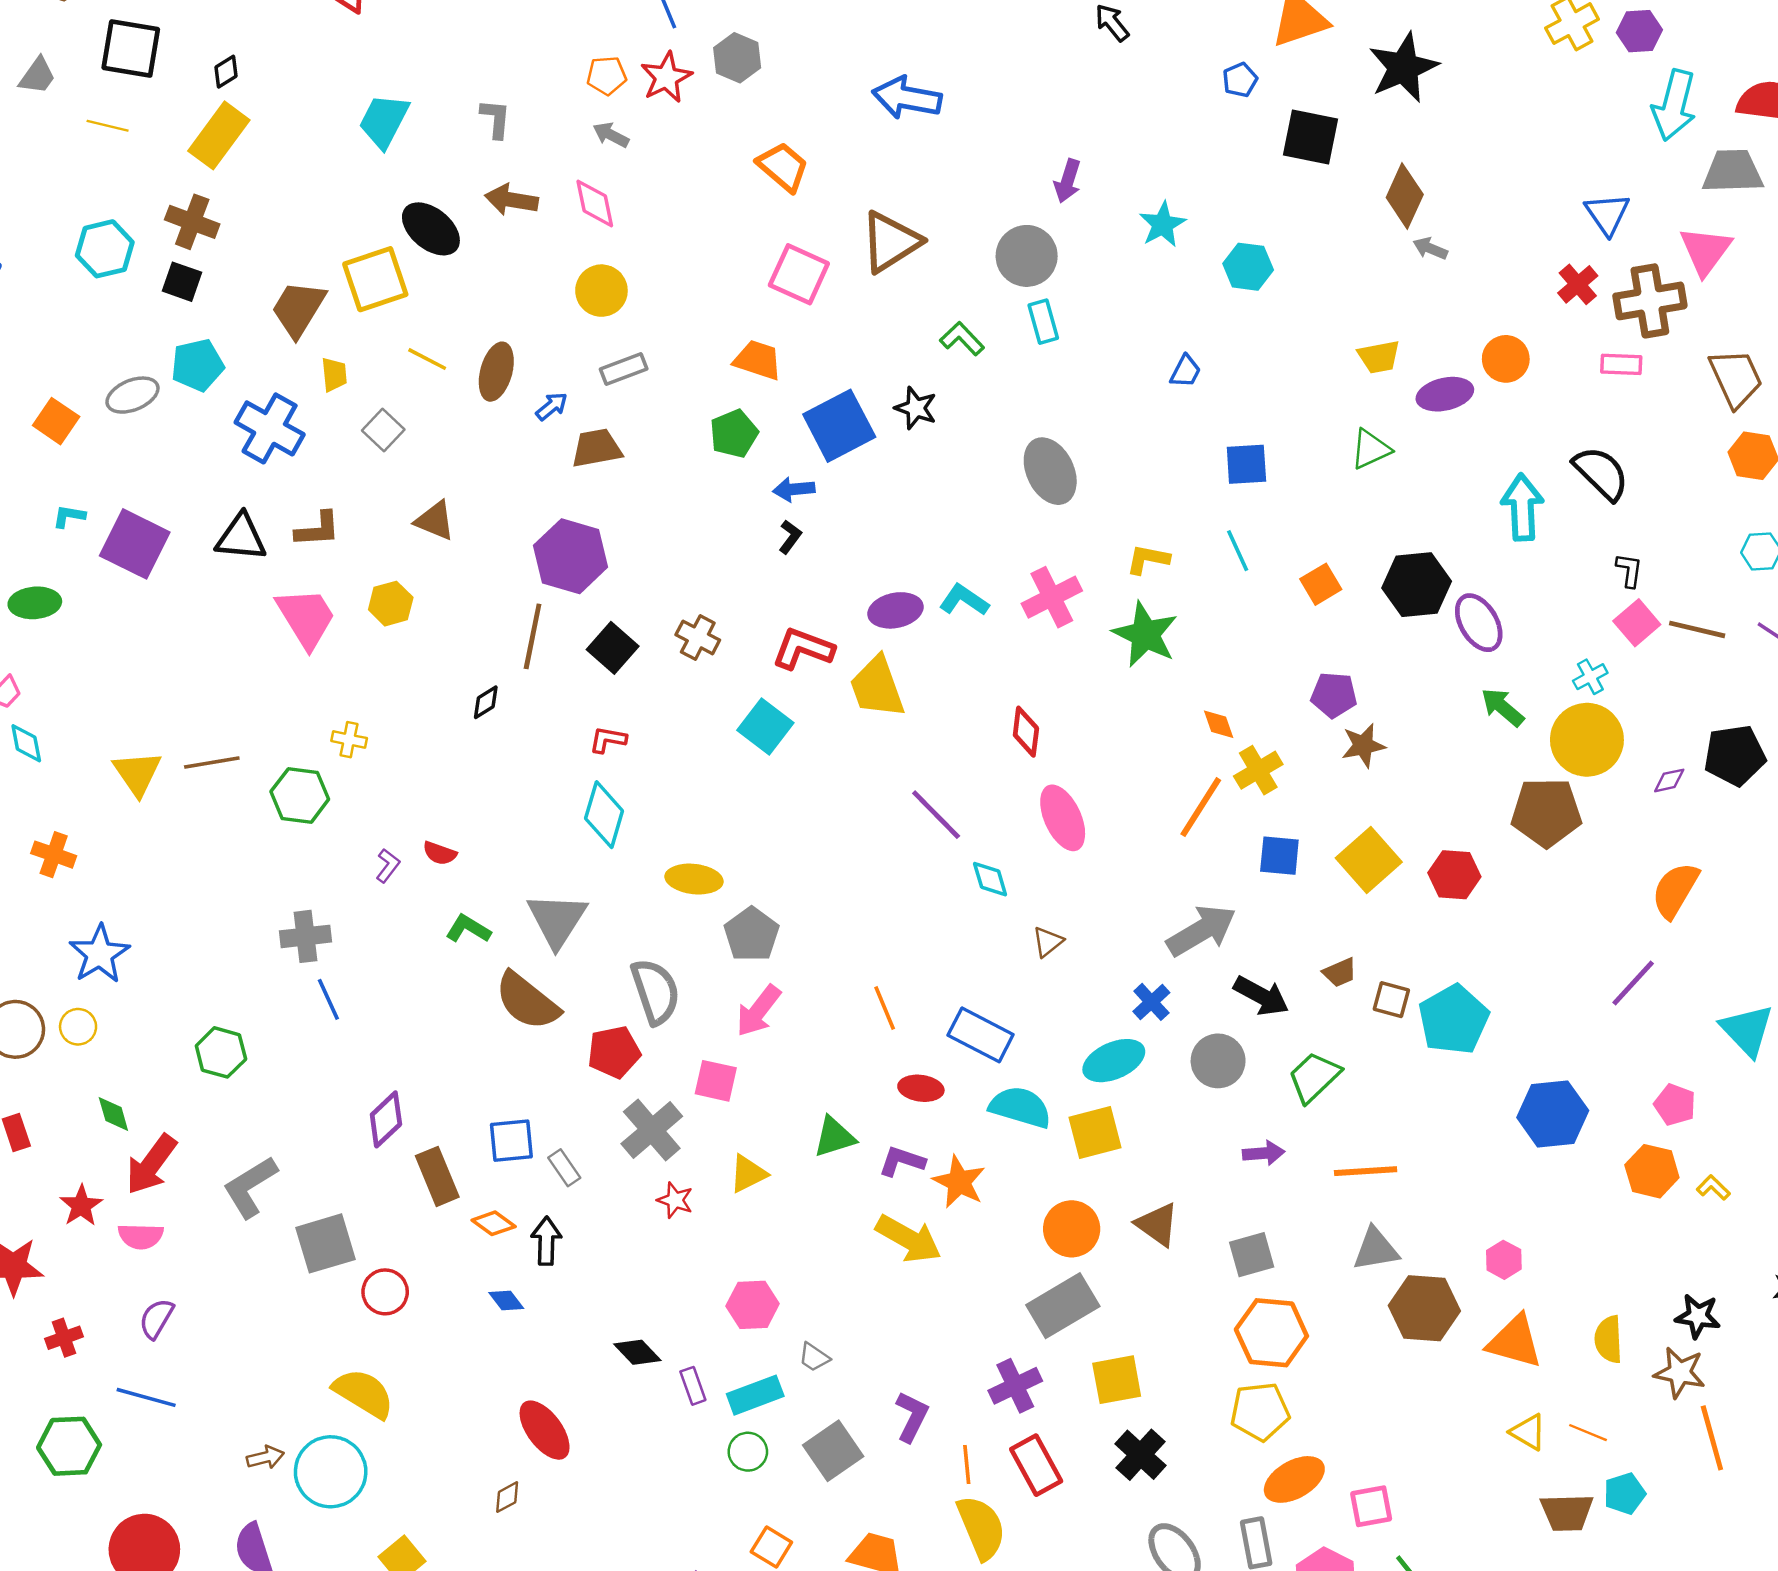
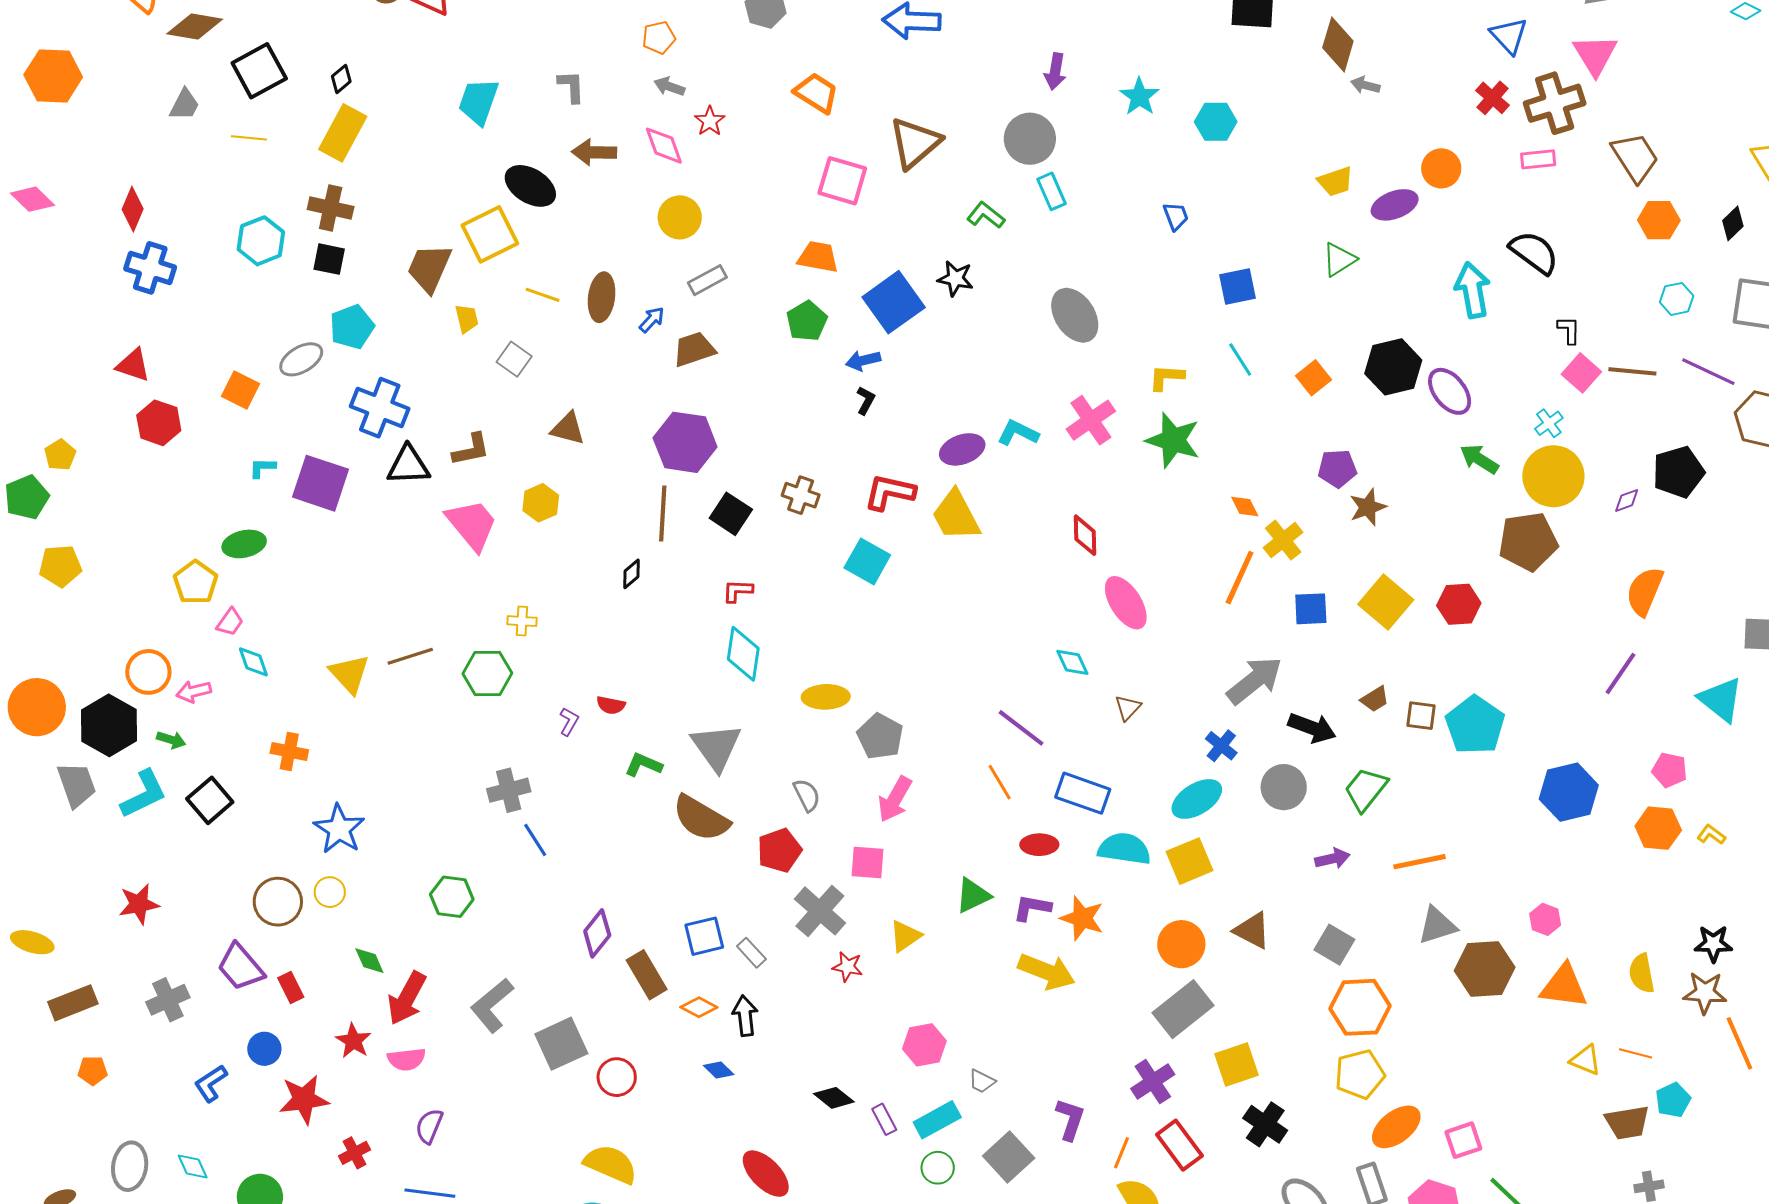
black square: (131, 49) -> (259, 71), turned -30
red star: (666, 77) -> (710, 121), moved, size x0.7
blue trapezoid: (1185, 371) -> (1176, 216), turned -40
blue cross: (270, 428) -> (380, 408), moved
purple line: (936, 815) -> (1021, 728), moved
gray semicircle: (655, 991) -> (807, 795), size x0.6
gray square: (1252, 1255) -> (1334, 945), turned -36
orange line: (967, 1465) -> (1122, 1153), turned 36

